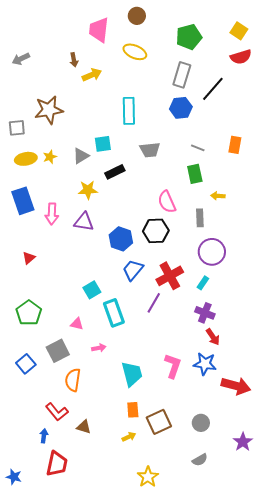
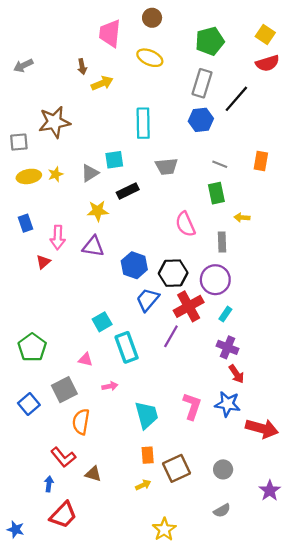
blue rectangle: (23, 201) -> (26, 223), size x0.6
black hexagon: (156, 231) -> (173, 273), moved
purple circle: (212, 252) -> (215, 280), moved
red triangle: (29, 258) -> (43, 262), moved
red trapezoid: (57, 464) -> (63, 515), turned 32

